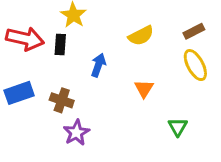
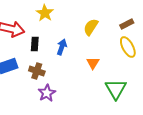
yellow semicircle: (141, 36) -> (91, 27), turned 150
black rectangle: (60, 45) -> (35, 44), moved
green triangle: (178, 127) -> (116, 89), size x1.6

